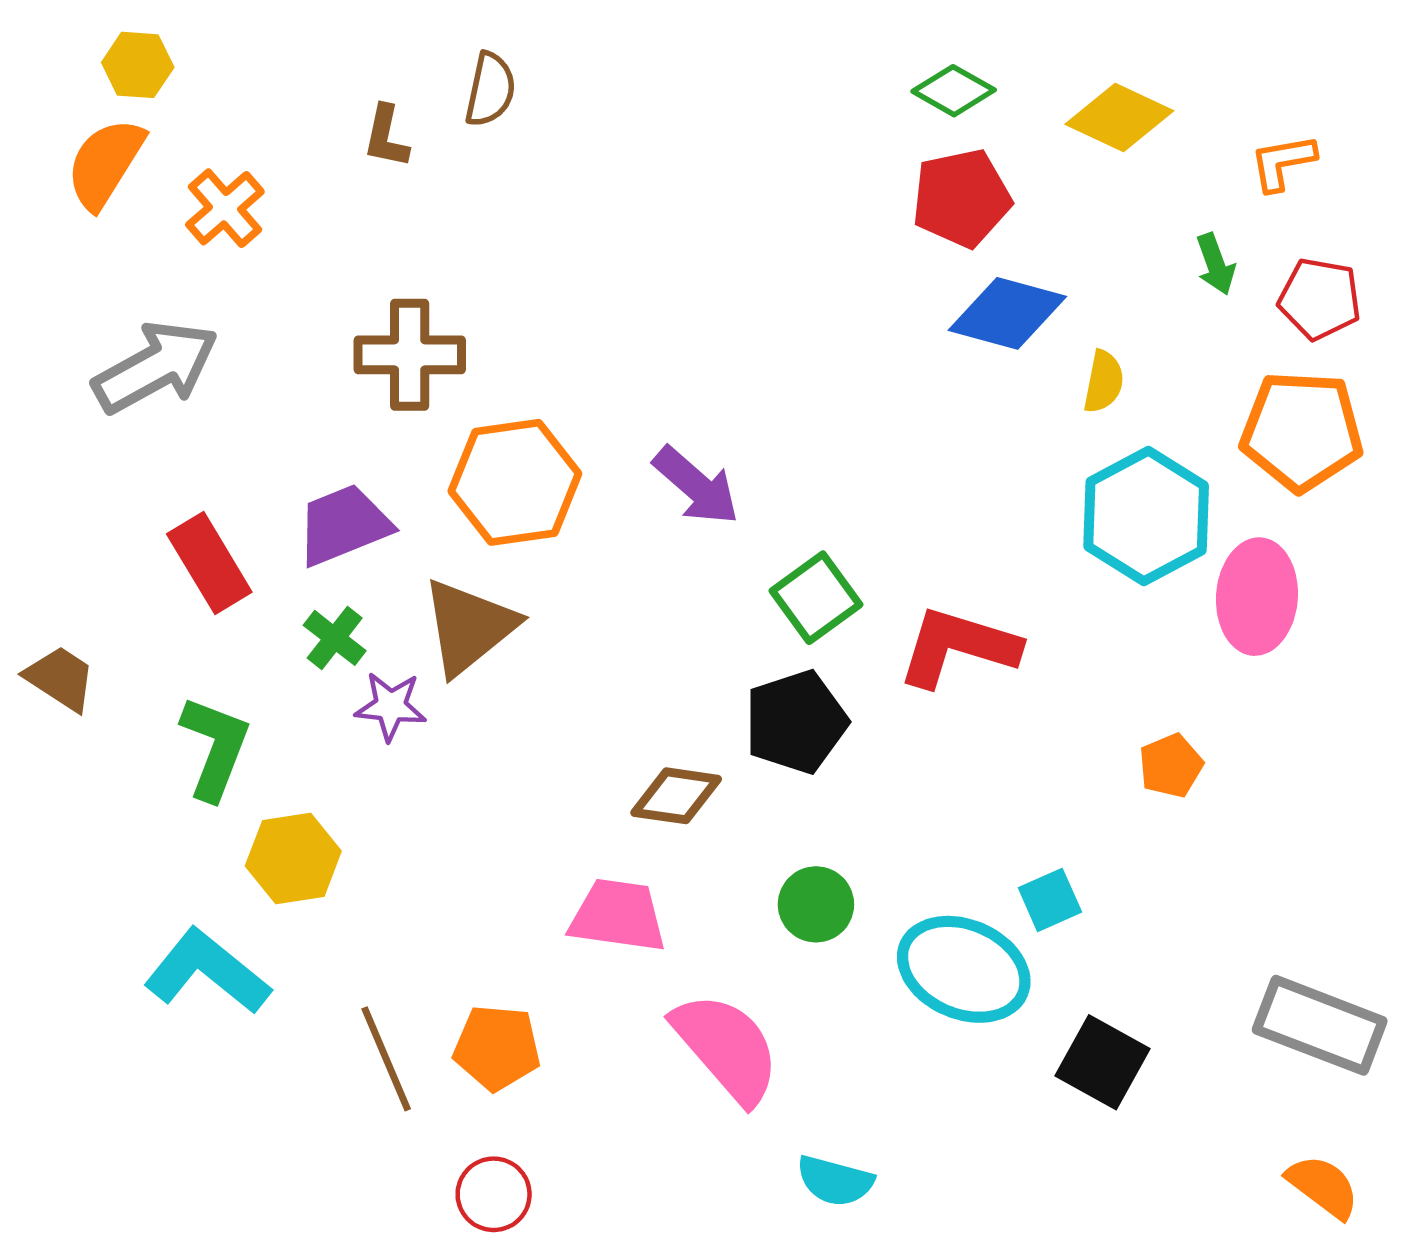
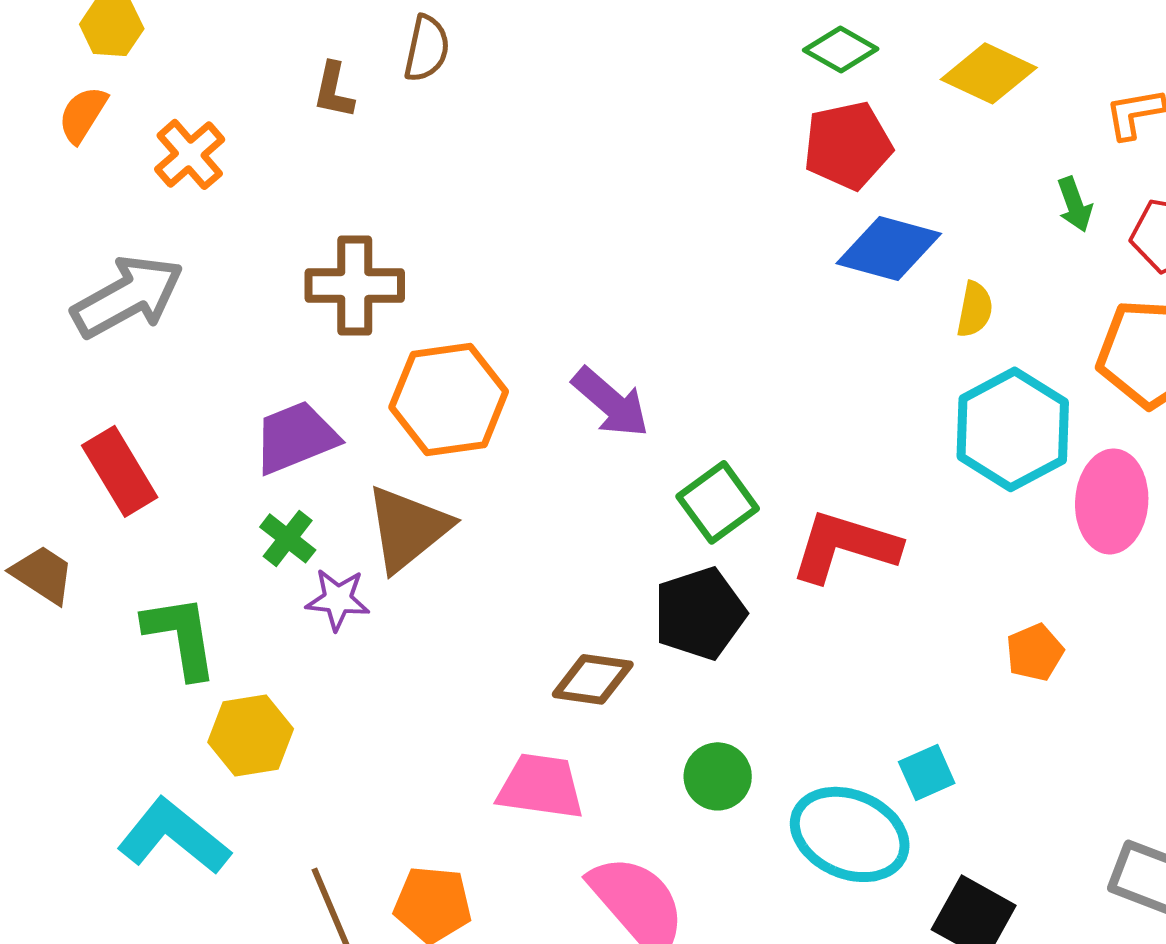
orange semicircle: (105, 163) -> (83, 114), size x0.7
red rectangle: (209, 563) -> (120, 471), moved
green L-shape: (215, 748) -> (181, 636), turned -30

